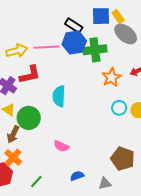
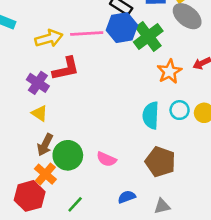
green cross: (95, 50) -> (148, 37), turned -30
cyan semicircle: (59, 96) -> (151, 115), moved
green circle: (29, 118) -> (68, 155), moved
brown pentagon: (123, 159) -> (160, 162), moved

